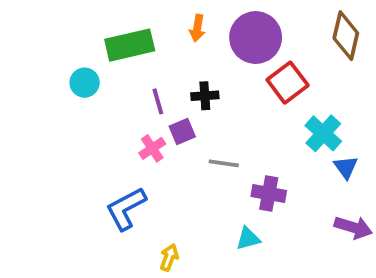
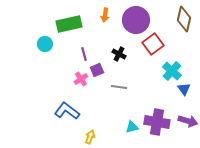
black cross: (205, 96) -> (119, 54), moved, turned 32
purple cross: (269, 194) -> (157, 122), moved, size x1.4
blue L-shape: (126, 209) -> (67, 111), turned 65

